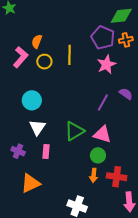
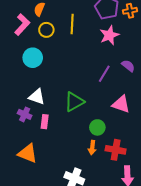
cyan circle: (32, 100) -> (33, 58), moved
white triangle: (37, 127) -> (37, 97), turned -48
pink triangle: (102, 134) -> (121, 104), moved
purple cross: (18, 151) -> (25, 114), moved
orange triangle: (31, 183) -> (28, 153), turned 45

